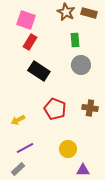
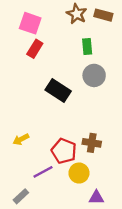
black rectangle: (39, 71) -> (58, 91), moved
brown cross: (90, 108) -> (92, 143), moved
red pentagon: (55, 109) -> (64, 151), moved
purple line: (25, 148) -> (43, 172), moved

